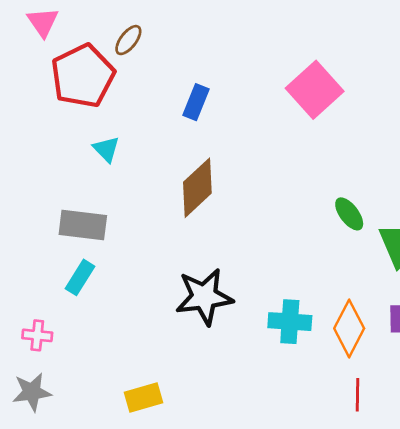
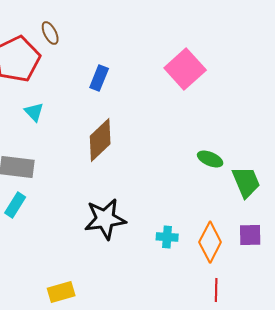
brown ellipse: (128, 40) -> (50, 33), turned -65
green ellipse: (349, 214) -> (210, 159), turned -30
cyan cross: (290, 322) -> (167, 237), size x0.7

